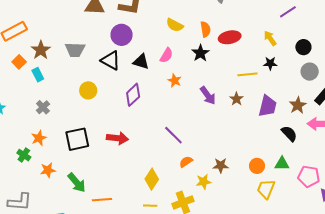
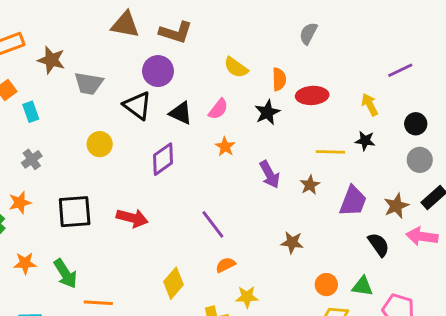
brown star: (41, 50) -> (51, 60), moved, turned -30
brown star: (221, 165) -> (292, 242), moved
orange star: (48, 170) -> (25, 263), moved

